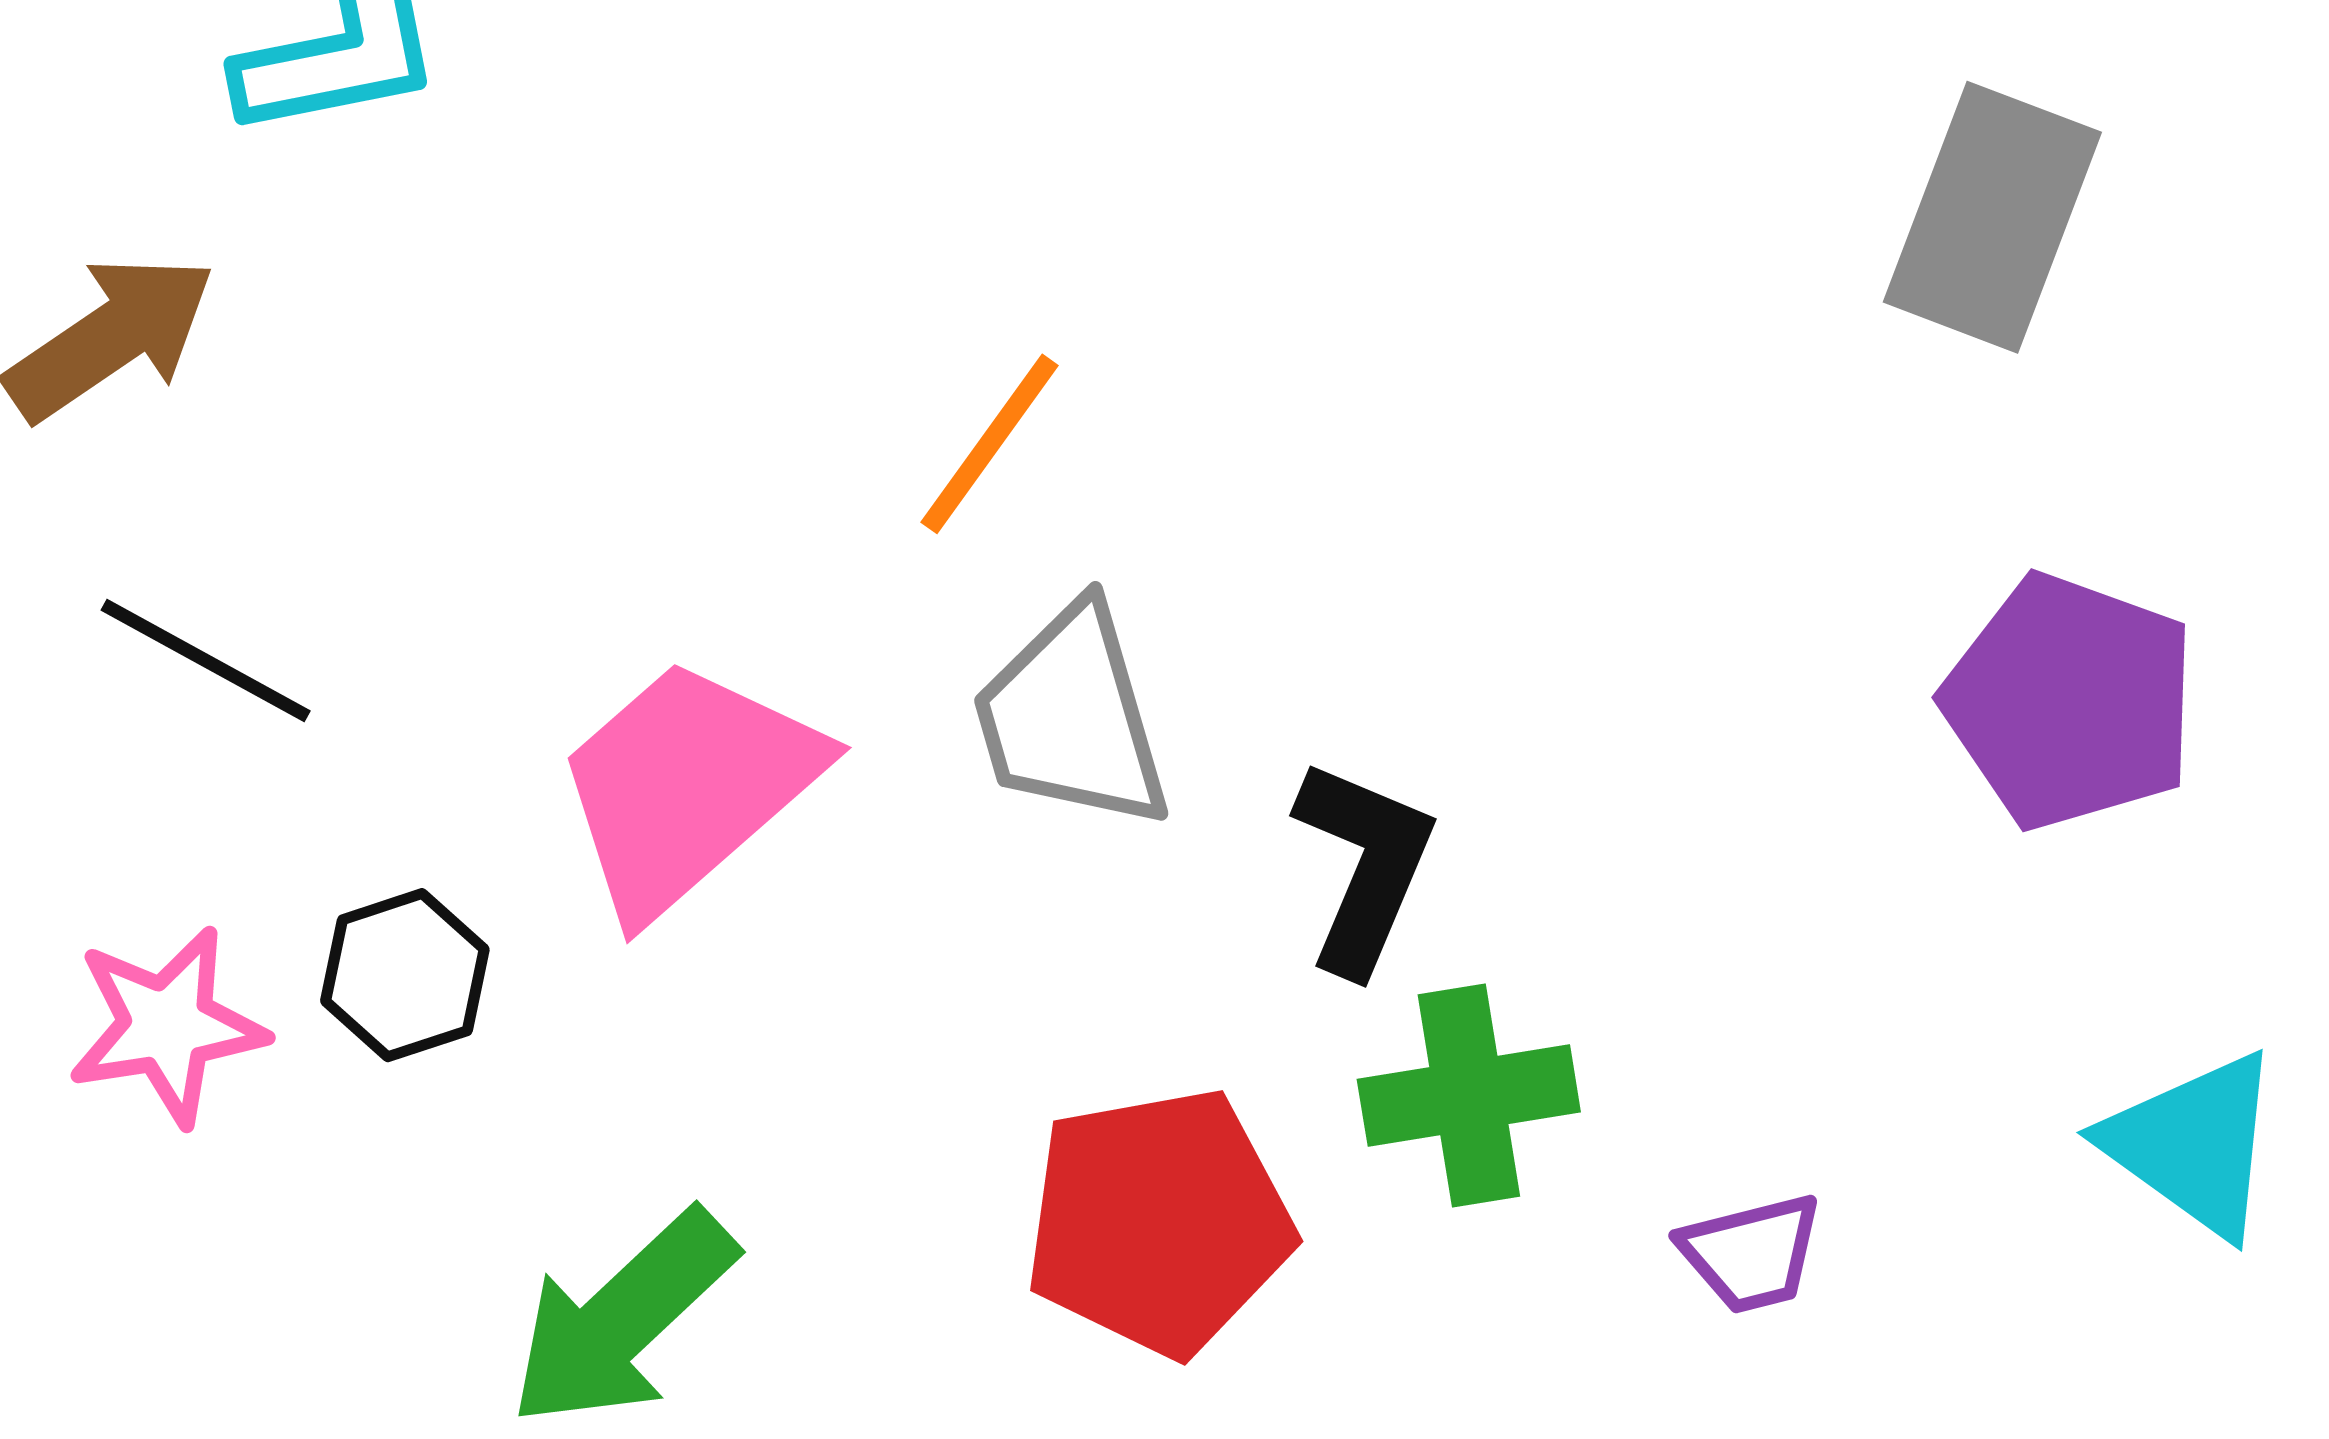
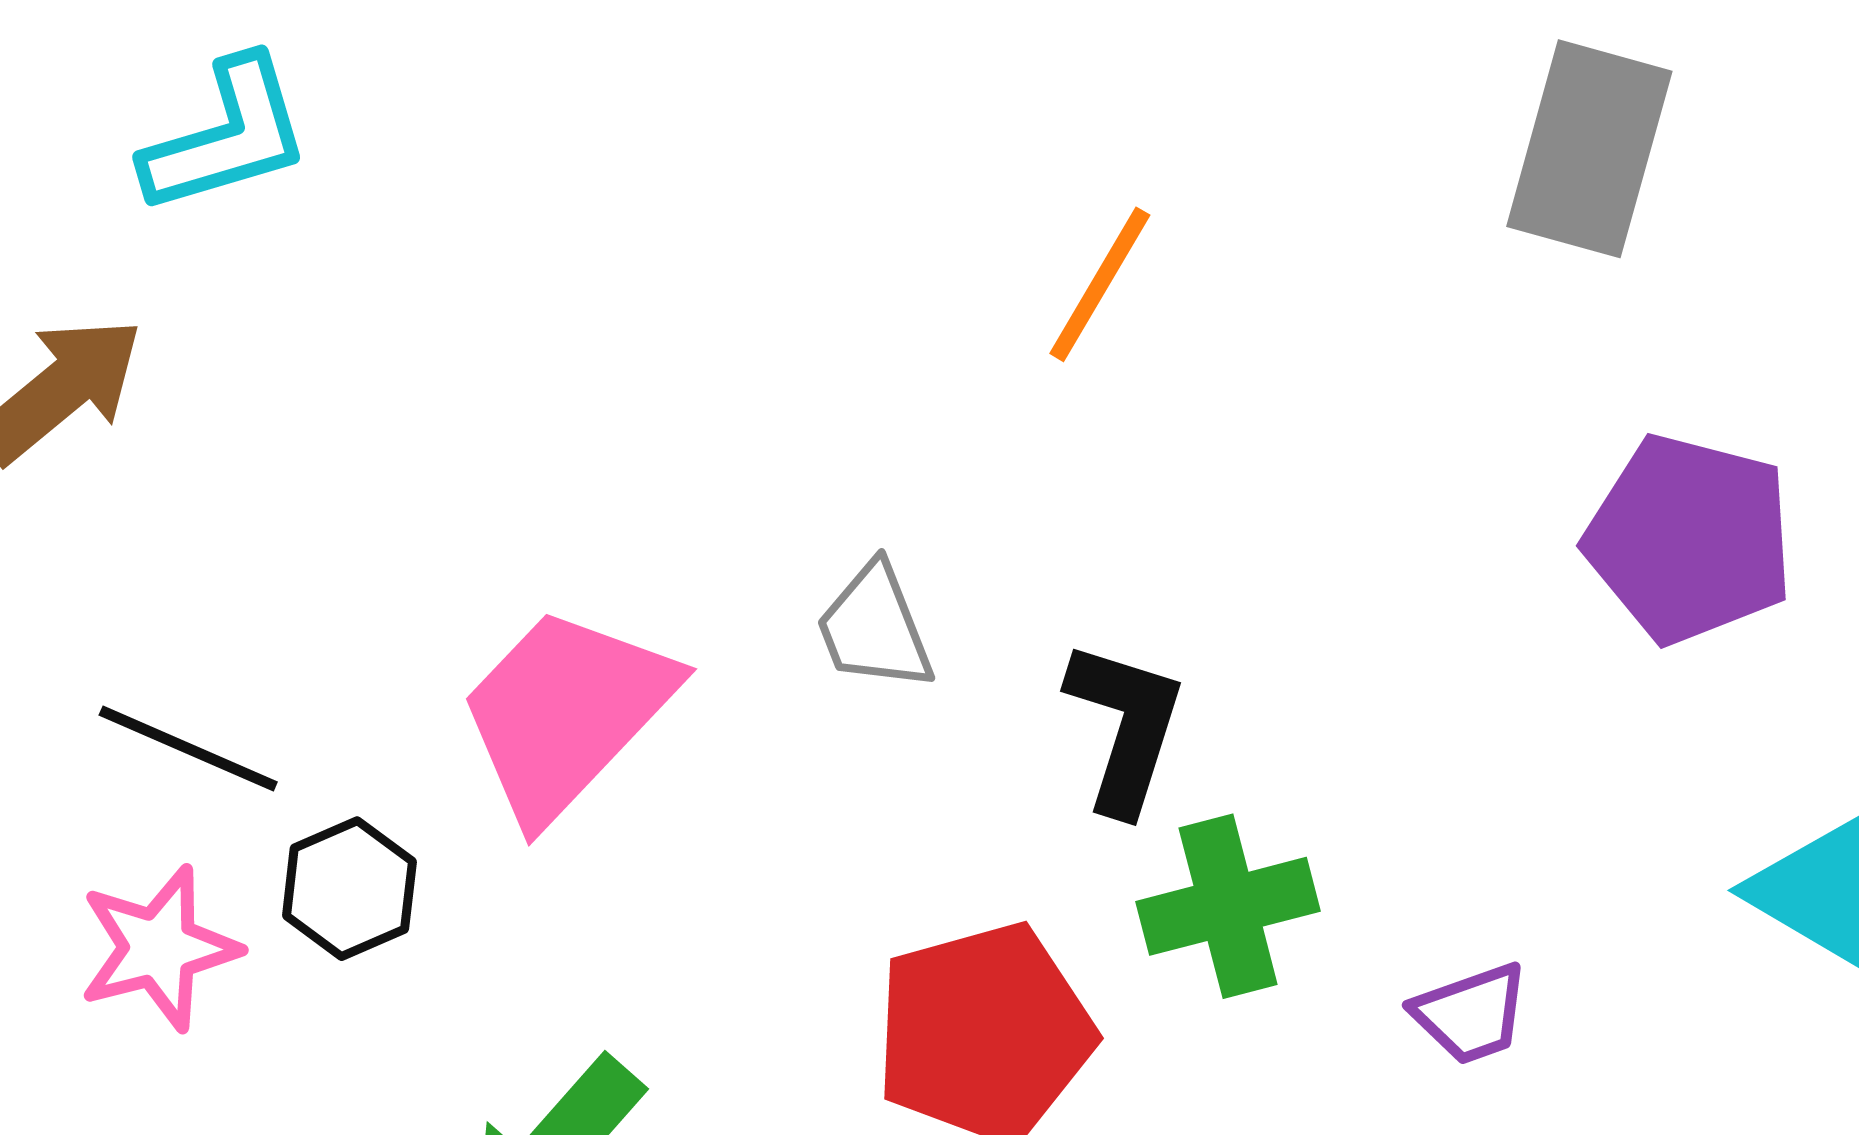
orange line: (990, 444) -> (1100, 284), moved
black line: (206, 660) -> (188, 749), moved
gray trapezoid: (1071, 717) -> (875, 627), size x0.7

